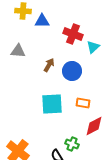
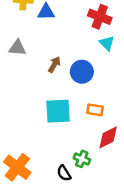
red cross: (73, 34) -> (100, 17), moved
cyan triangle: (93, 47) -> (107, 43), turned -32

